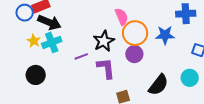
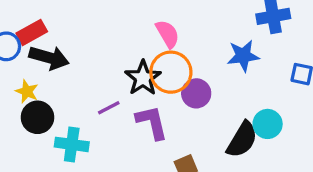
orange circle: (135, 33) -> (171, 72), moved
cyan cross: (52, 42) -> (72, 144), moved, turned 36
black circle: (36, 75) -> (37, 117), moved
cyan circle: (190, 78) -> (268, 124), moved

